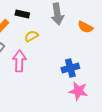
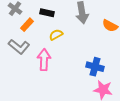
blue cross: (70, 68) -> (95, 67), turned 30

